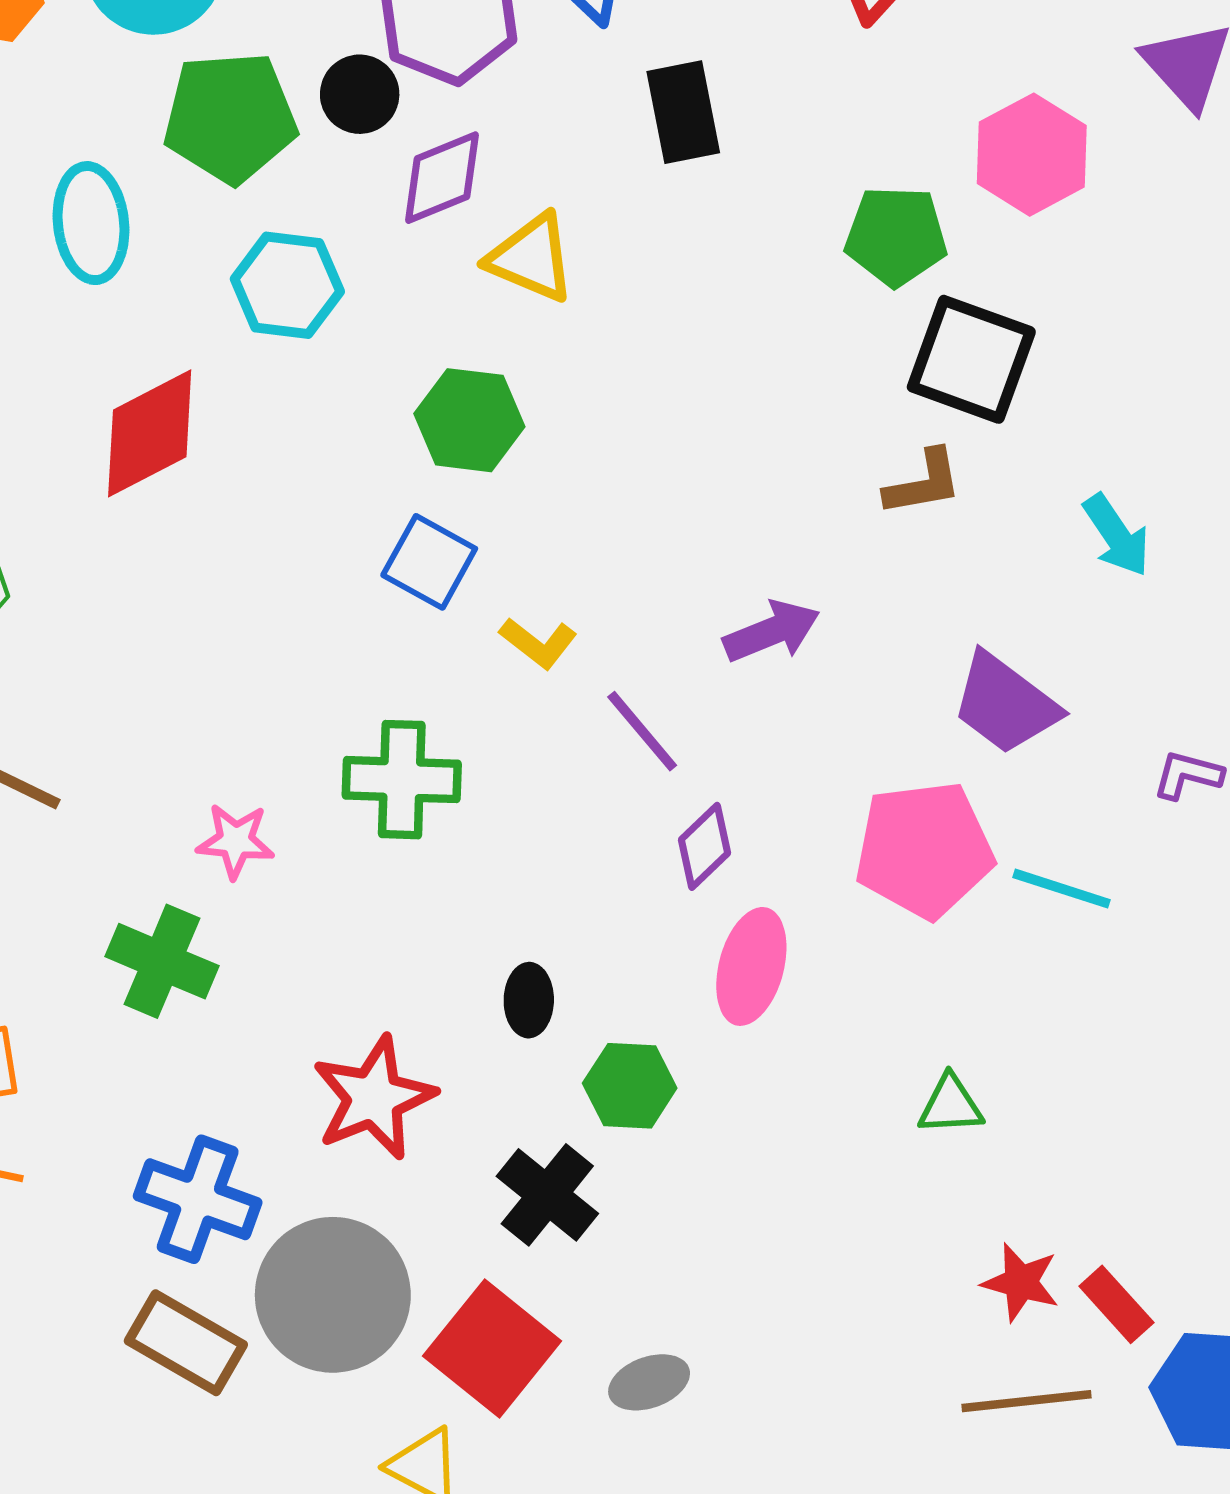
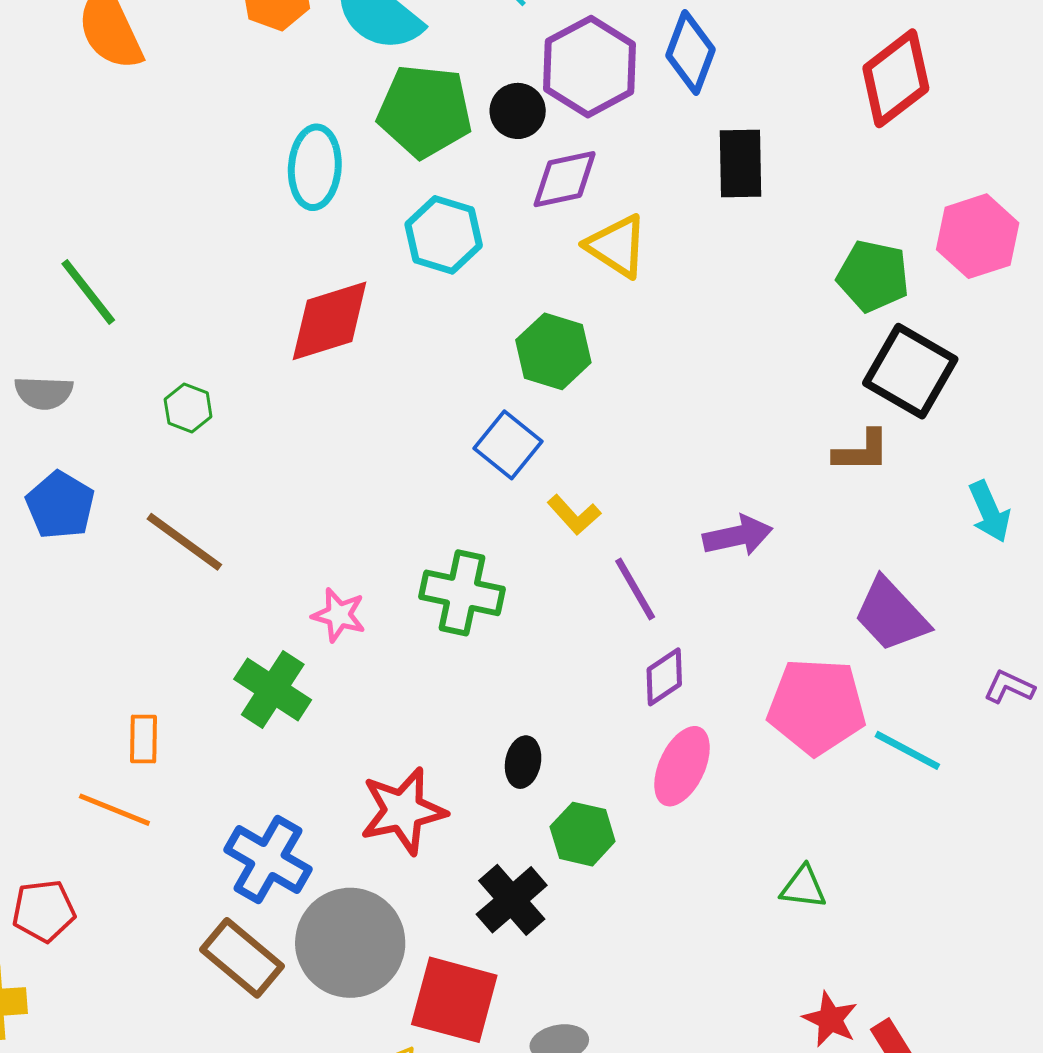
red square: (492, 1348) -> (454, 1000), turned -34

